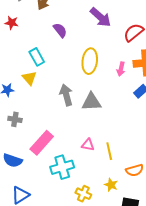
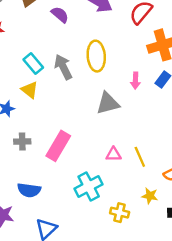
purple semicircle: (60, 30) -> (60, 15), moved
pink arrow: (121, 69) -> (135, 81), moved
gray arrow: (66, 95) -> (63, 67), moved
pink rectangle: (42, 143) -> (58, 146), moved

